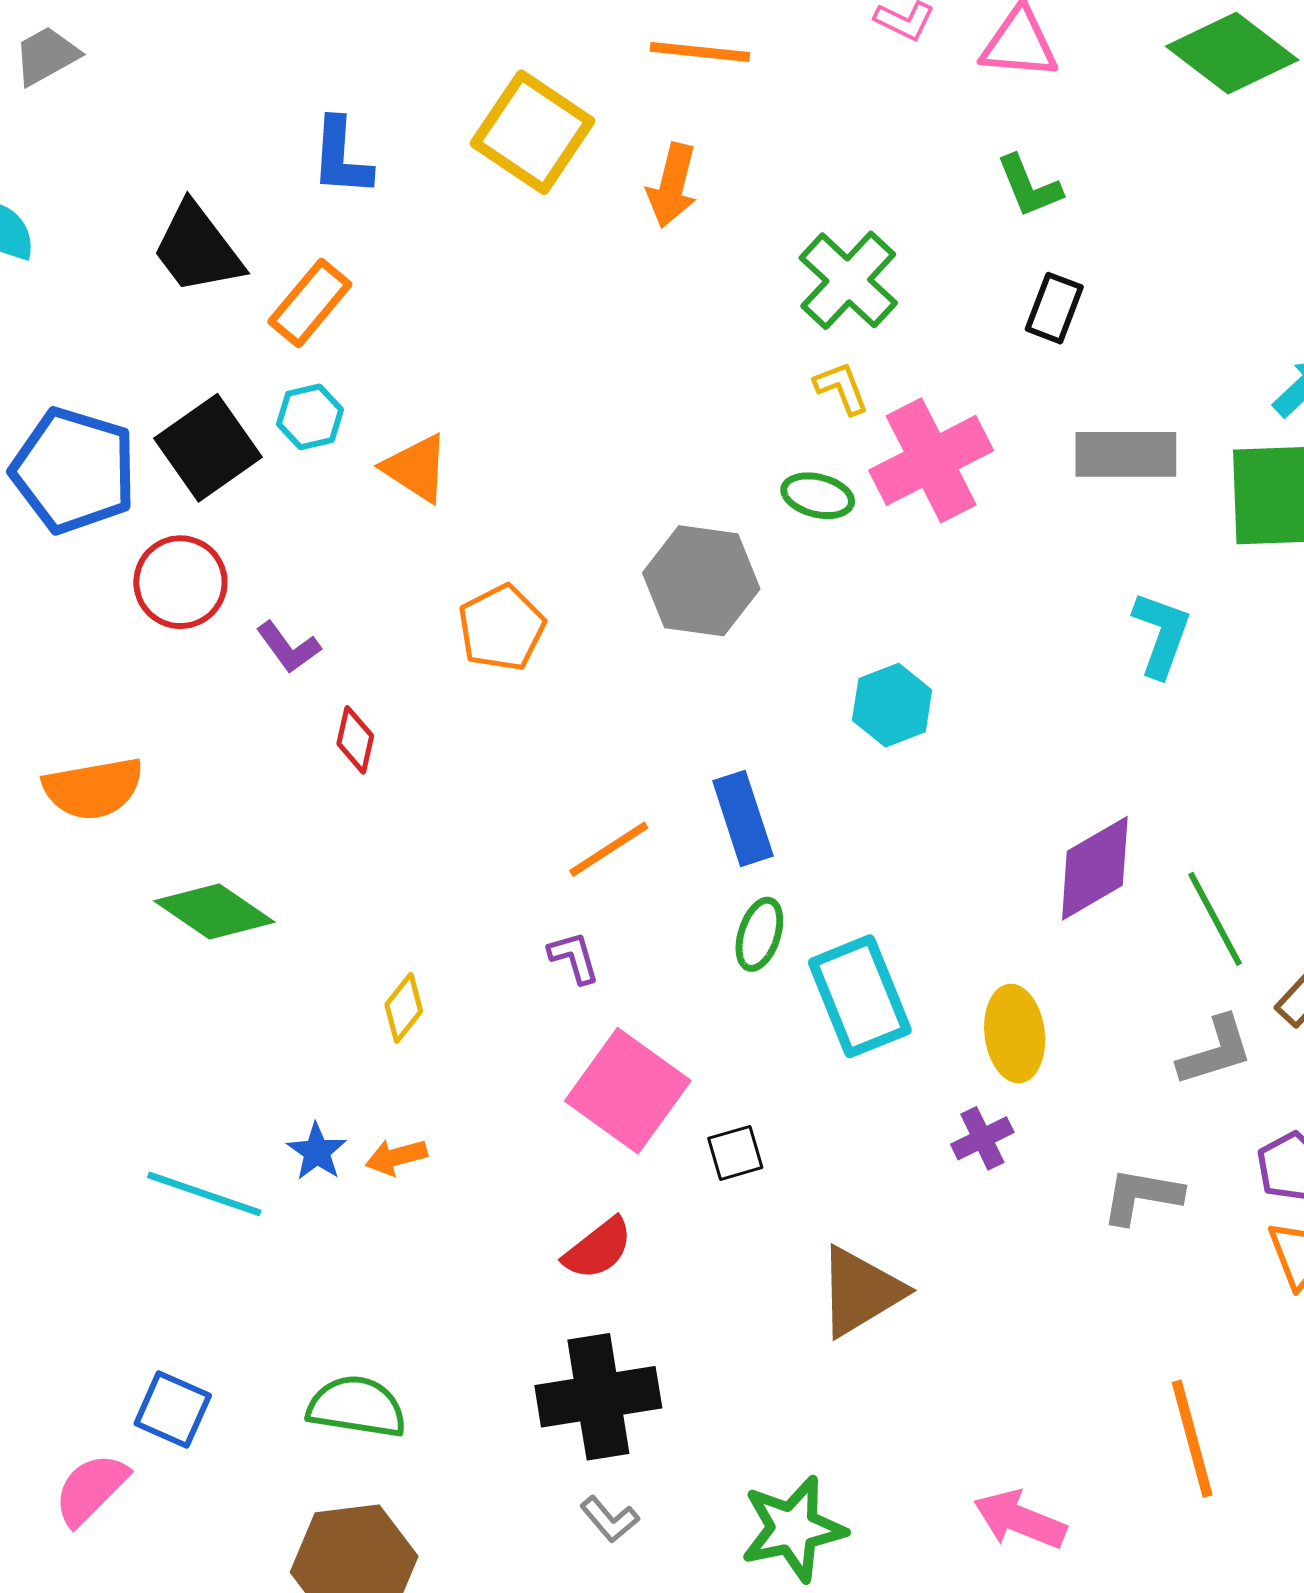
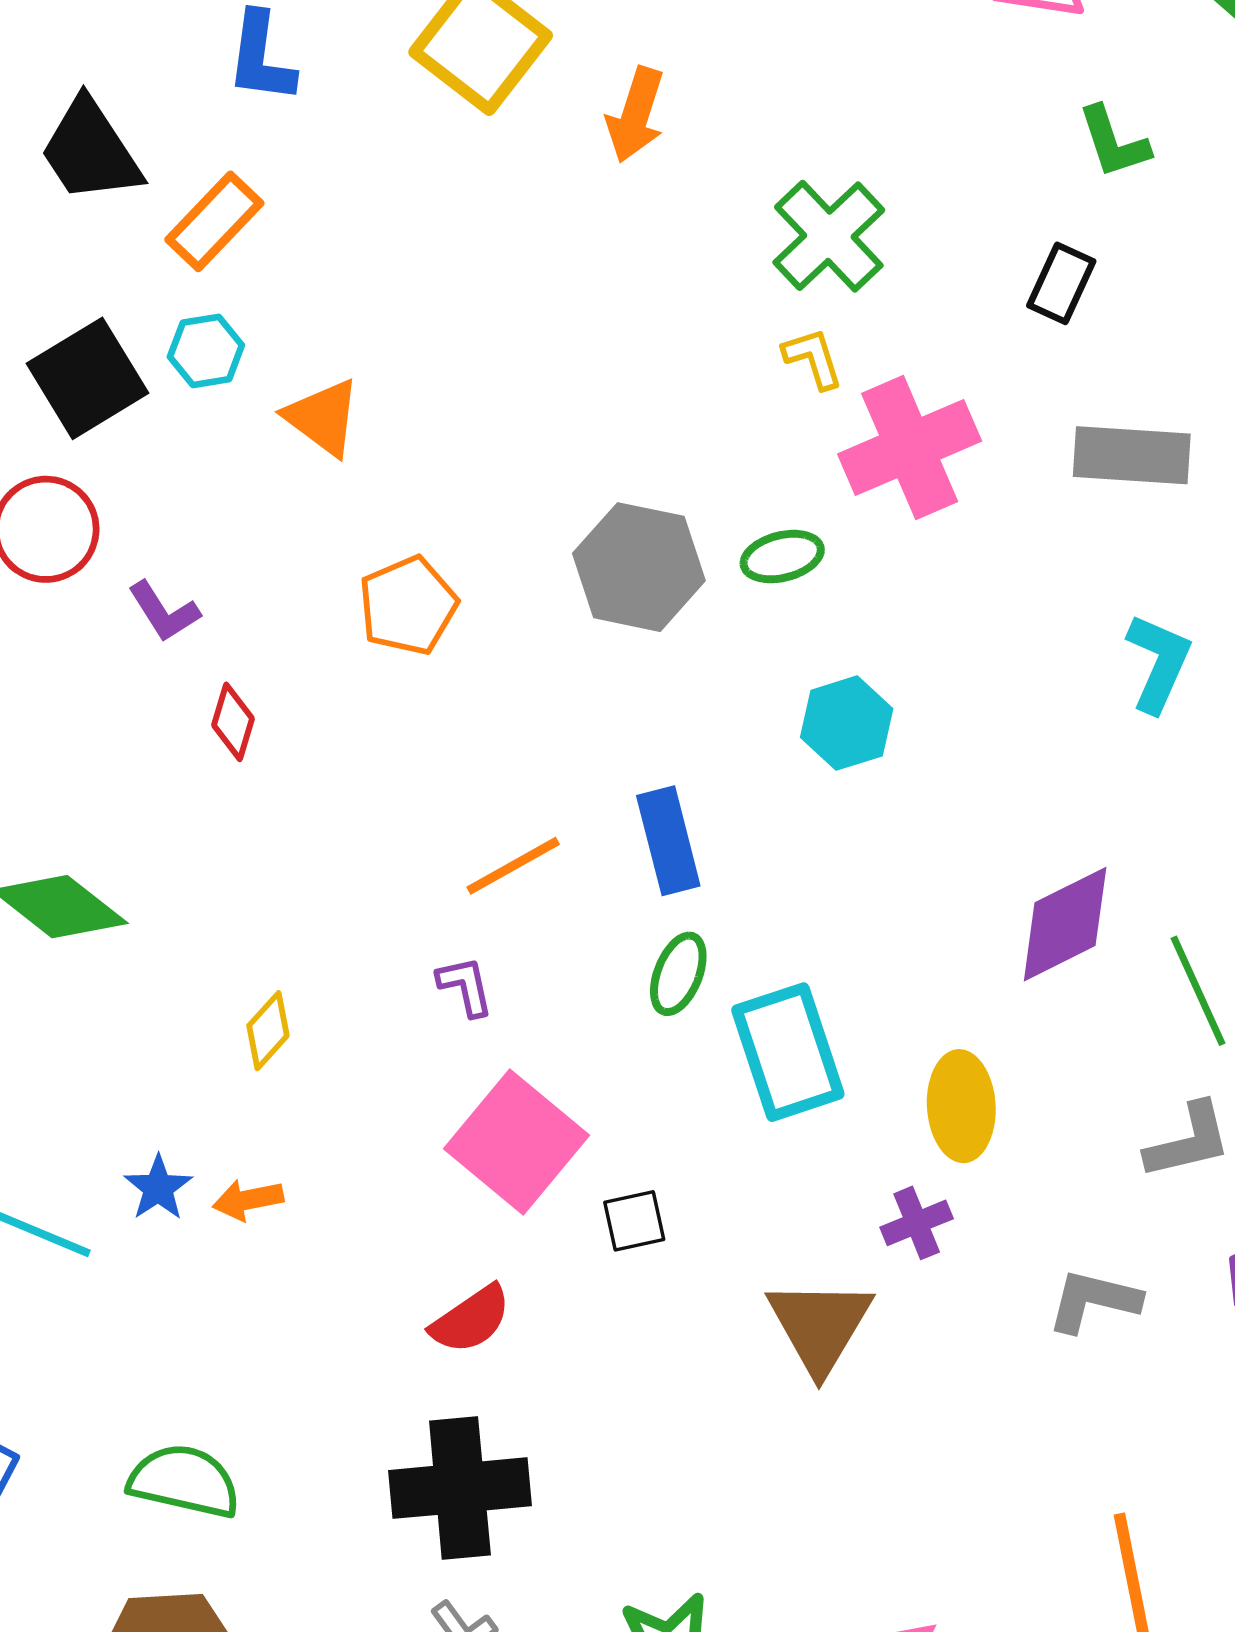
green L-shape: (1029, 186) -> (1114, 142), moved
green ellipse: (818, 496) -> (782, 557), moved, turned -32
brown triangle: (860, 1292) -> (820, 1326), moved, turned -32

